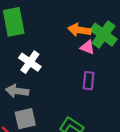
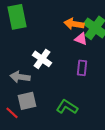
white cross: (30, 62) -> (42, 59), moved

